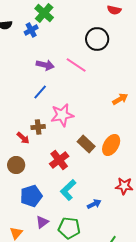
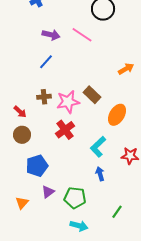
pink star: (62, 115) -> (68, 102), moved
red arrow: (23, 138) -> (20, 112), moved
brown rectangle: (86, 144) -> (92, 95), moved
cyan L-shape: (68, 190) -> (98, 147), moved
blue arrow: (94, 204) -> (100, 174), turned -80

